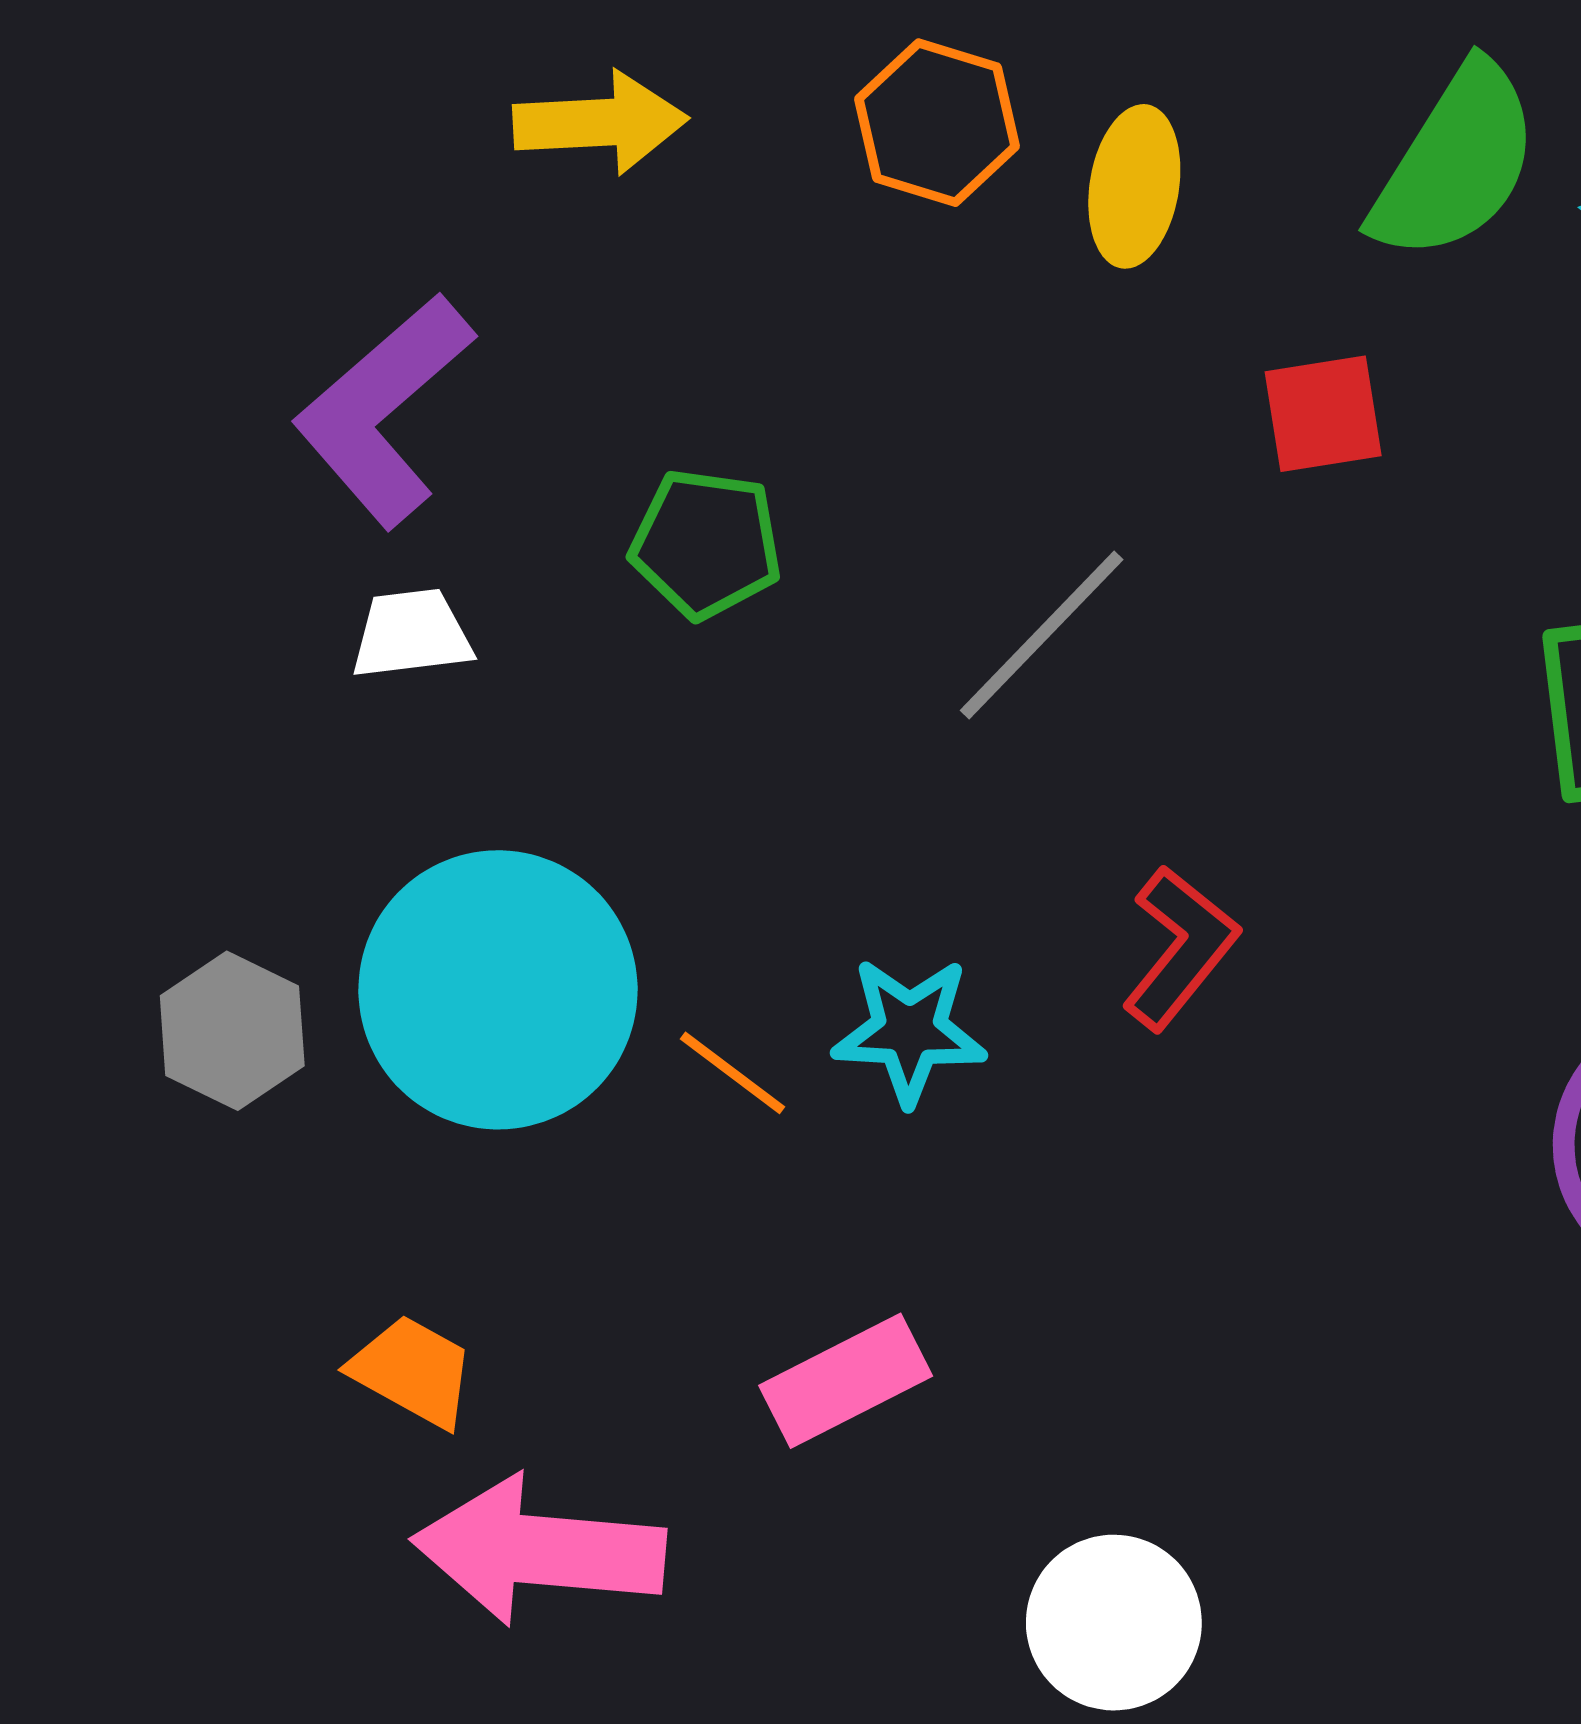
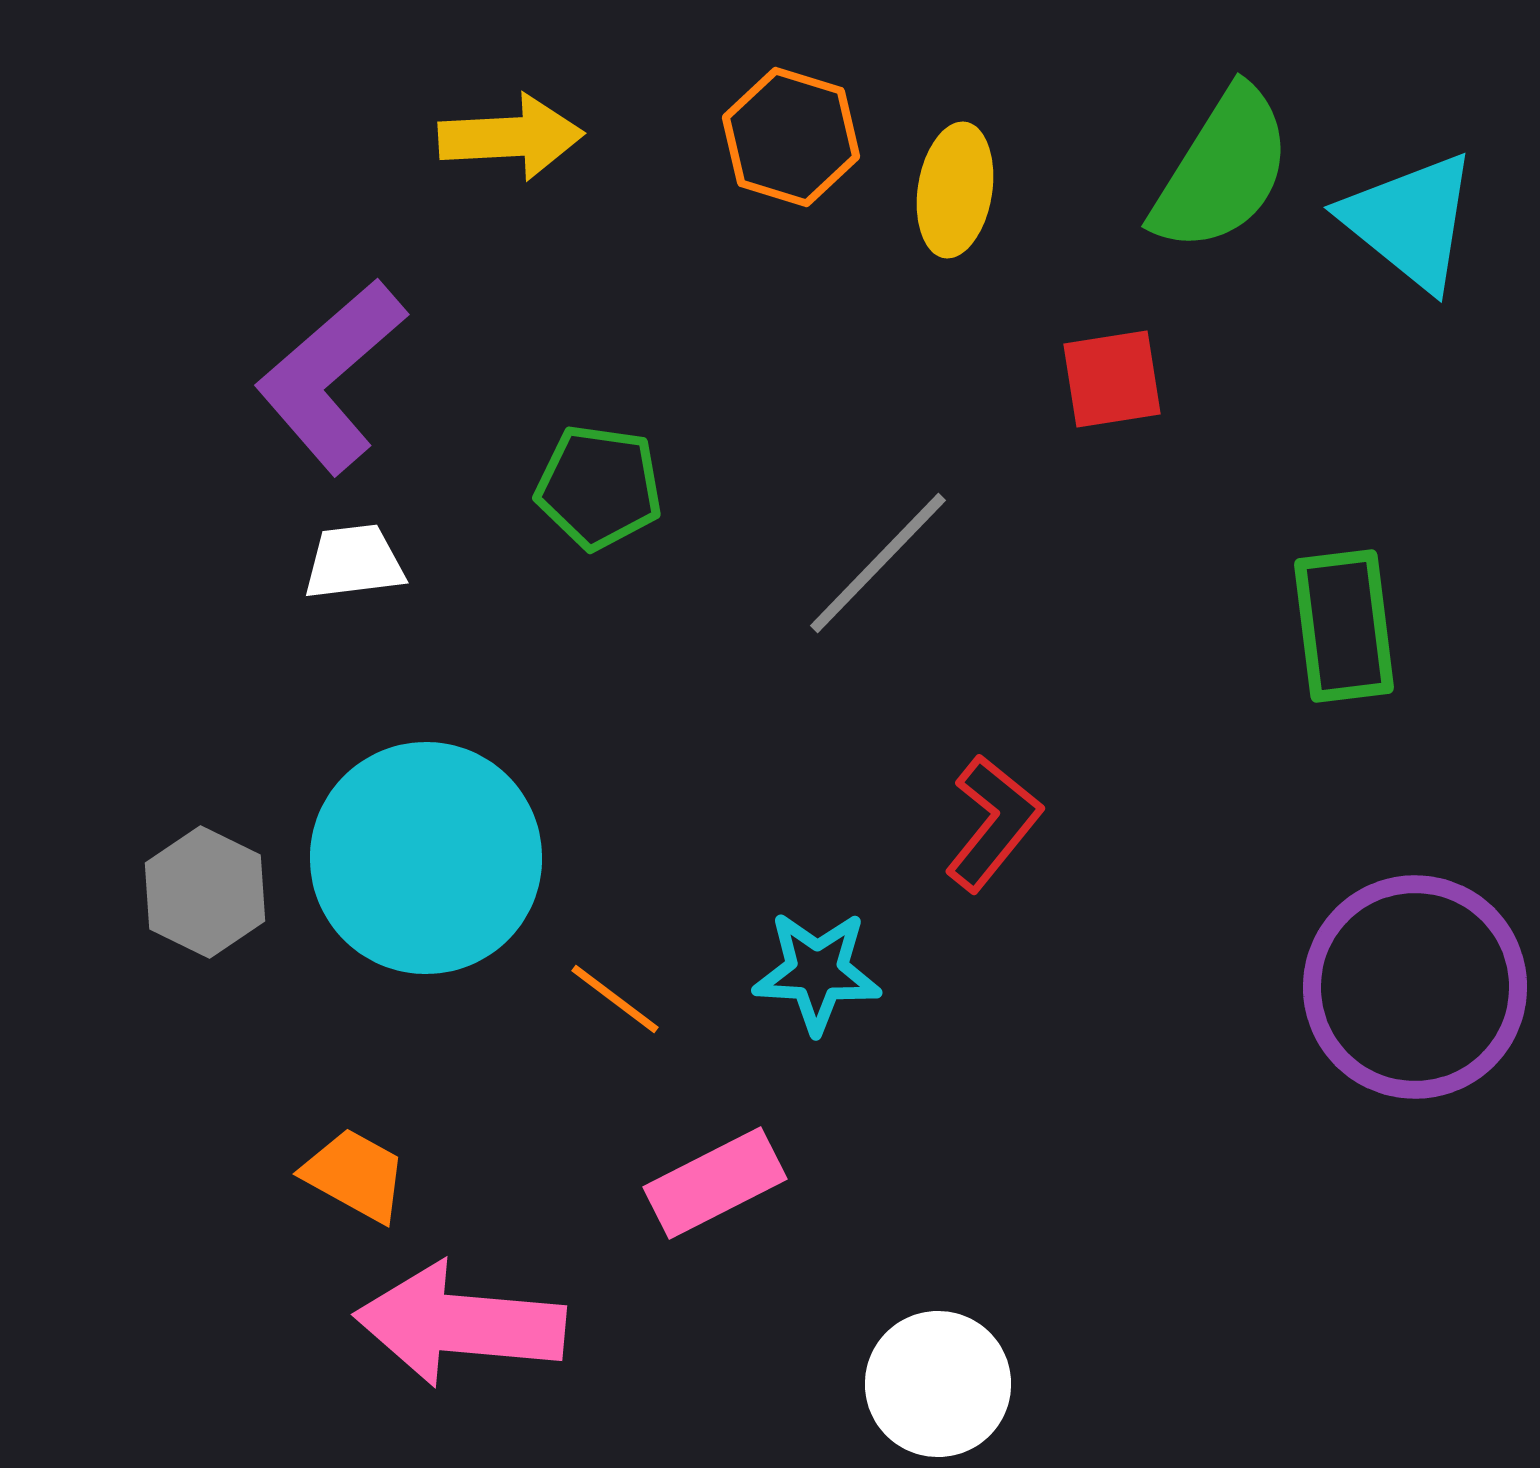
cyan star: (909, 1031) -> (817, 972), moved
orange line: (733, 1073) -> (615, 999), moved

